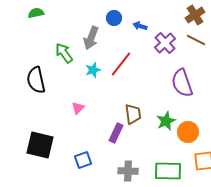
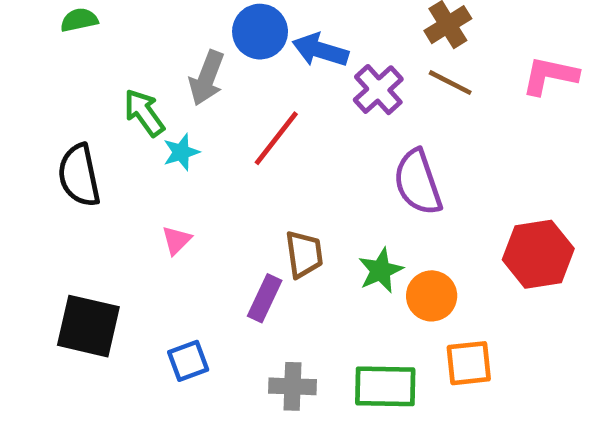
blue circle: (114, 18) -> (260, 32), size x1.5
blue arrow: (140, 26) -> (320, 50), size x1.6
cyan star: (93, 70) -> (181, 152), moved

